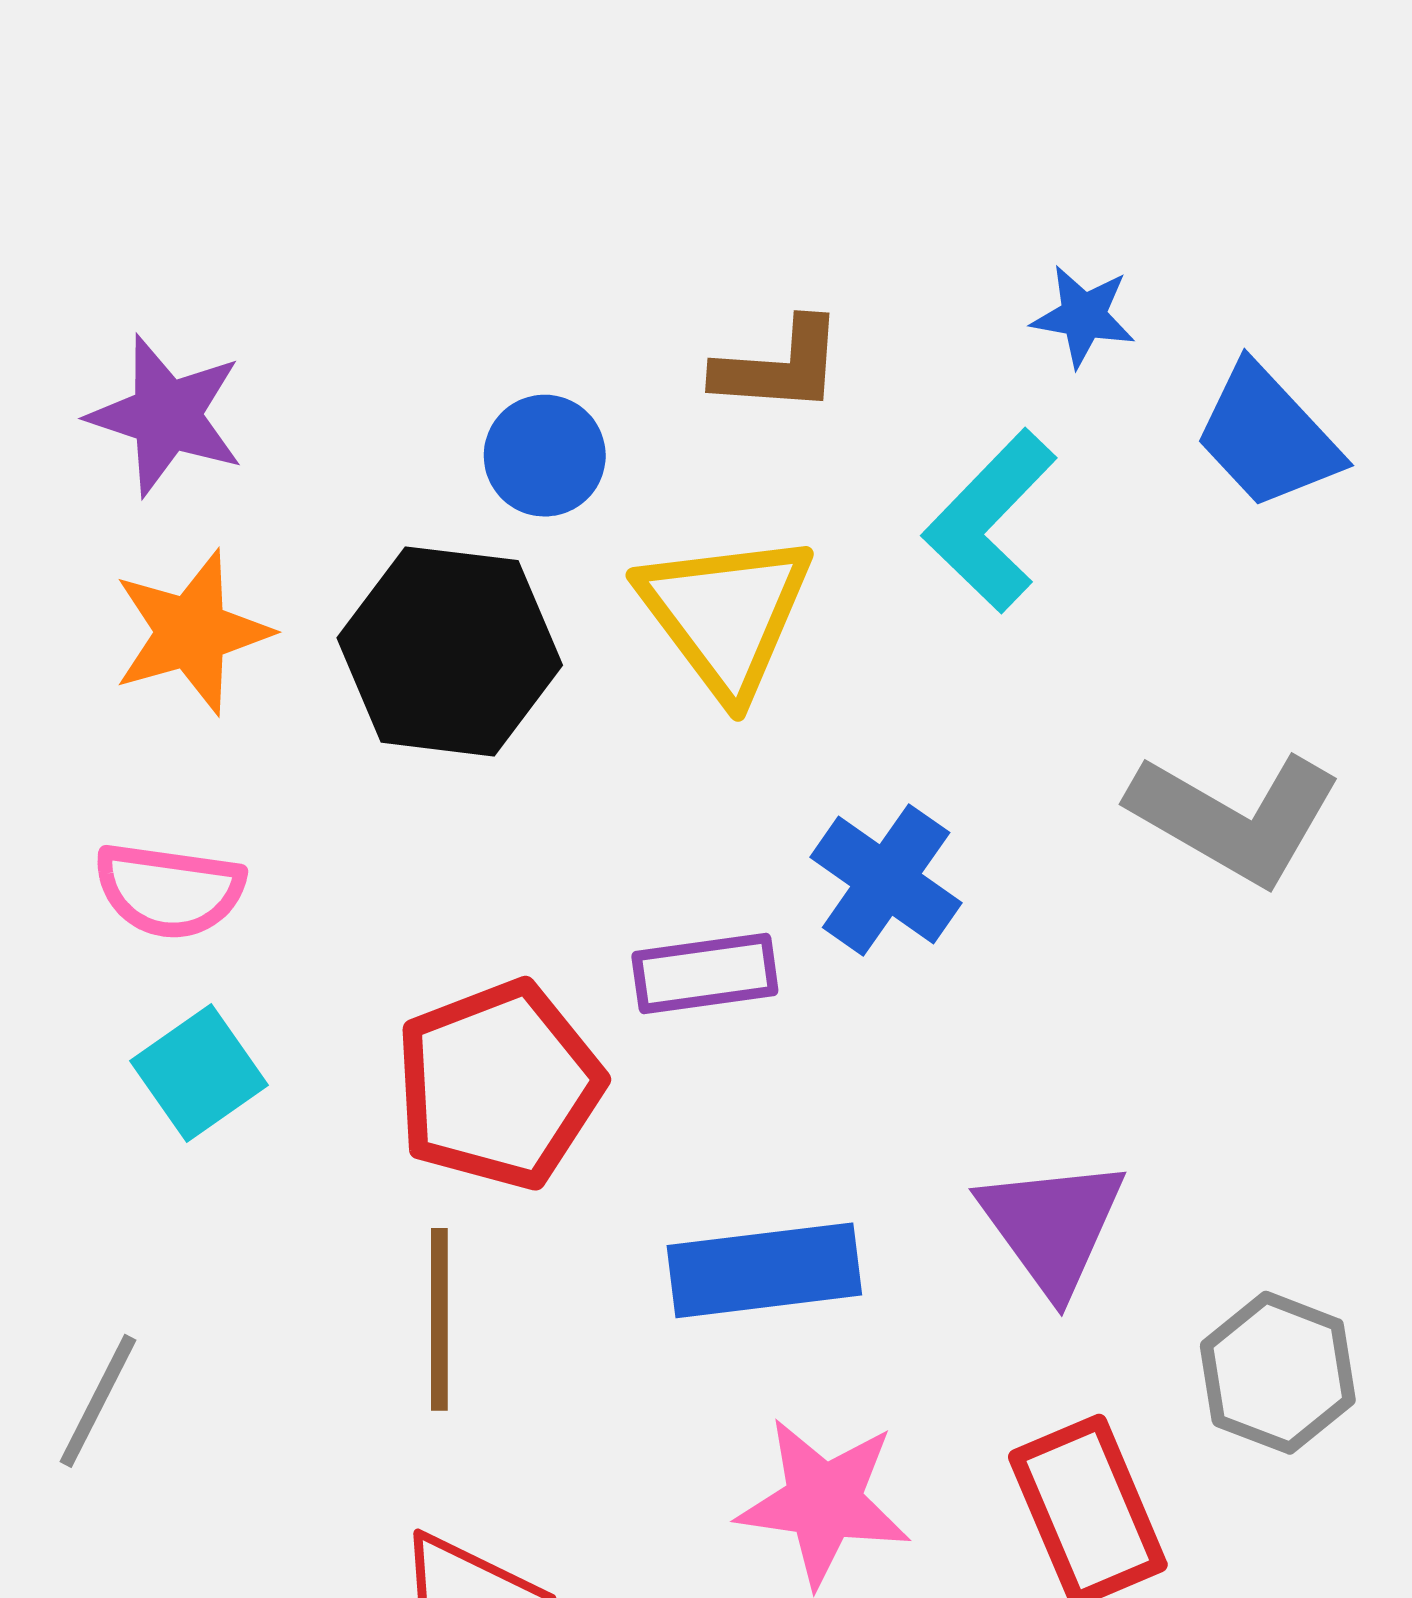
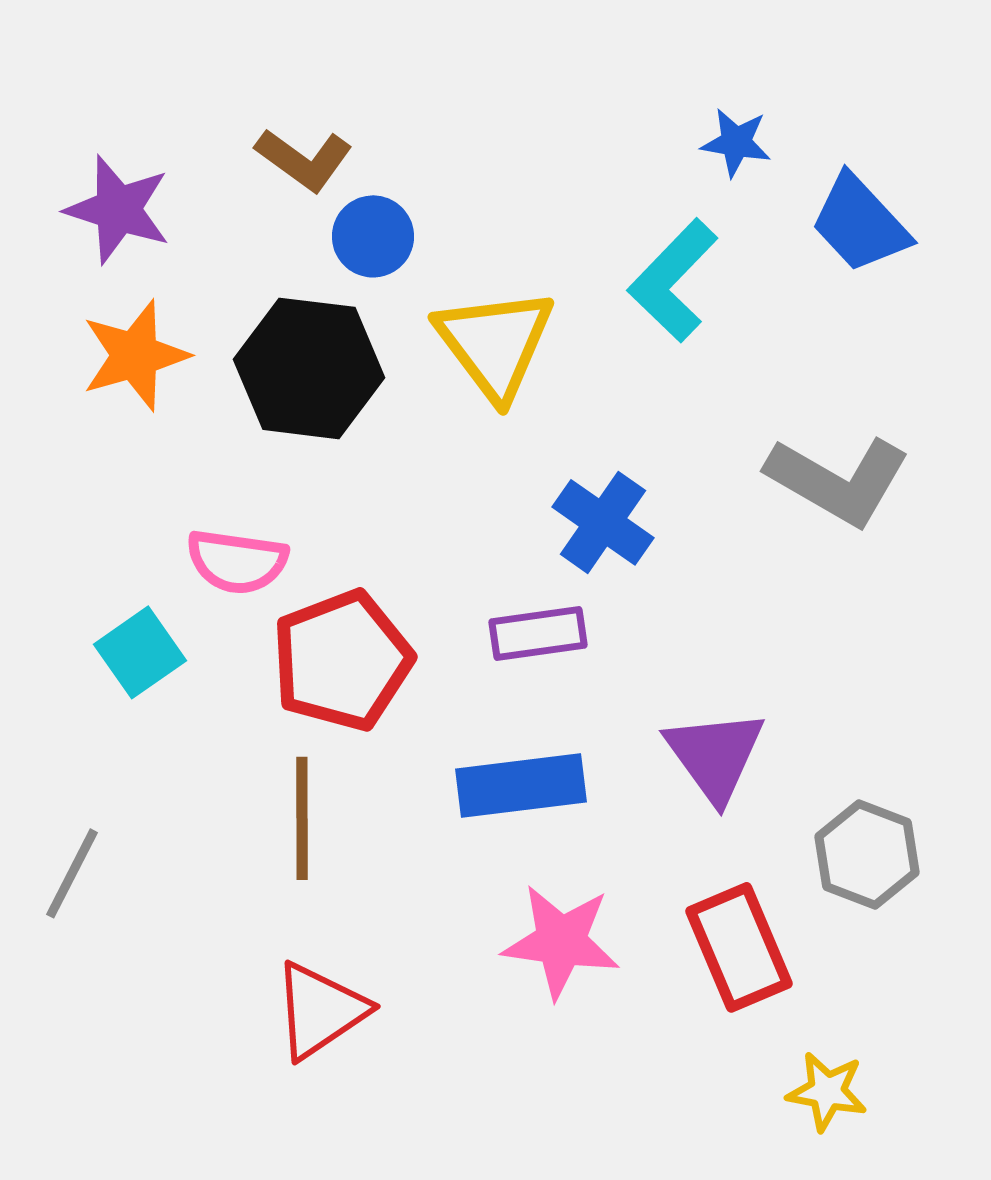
brown L-shape: (779, 367) -> (304, 159), moved, turned 32
pink semicircle: (169, 890) -> (237, 561), moved
purple rectangle: (705, 974) -> (538, 633), moved

